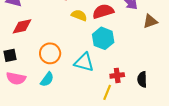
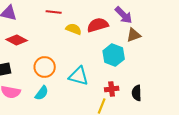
brown triangle: (150, 21) -> (134, 35), moved
red diamond: (22, 26) -> (17, 40), turned 40
cyan hexagon: (103, 38) -> (114, 55), moved

